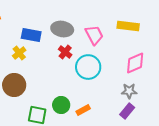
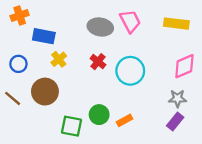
blue rectangle: (31, 35) -> (44, 36), moved
pink trapezoid: (94, 35) -> (130, 21), moved
red cross: (65, 52) -> (98, 62), moved
yellow cross: (19, 53) -> (59, 59), moved

